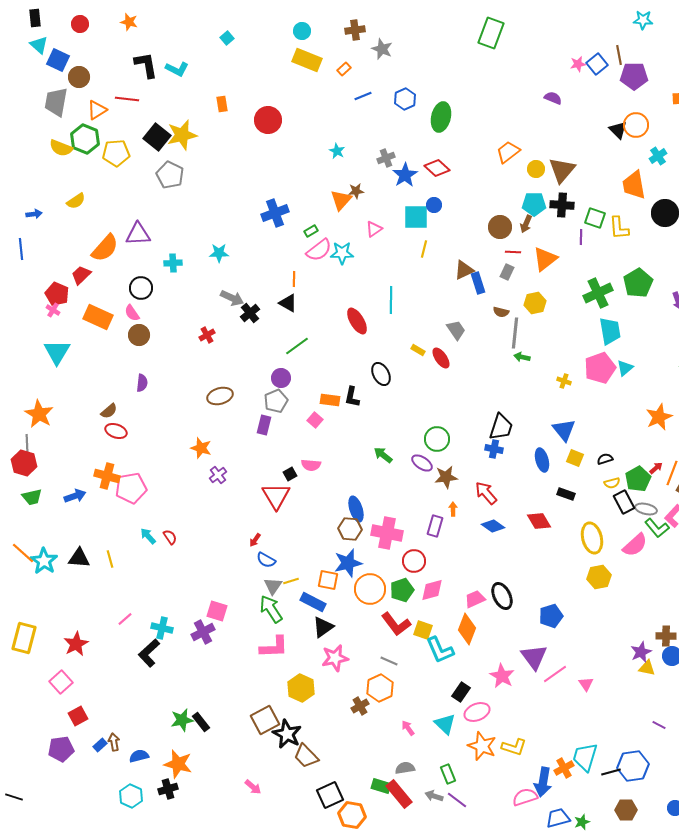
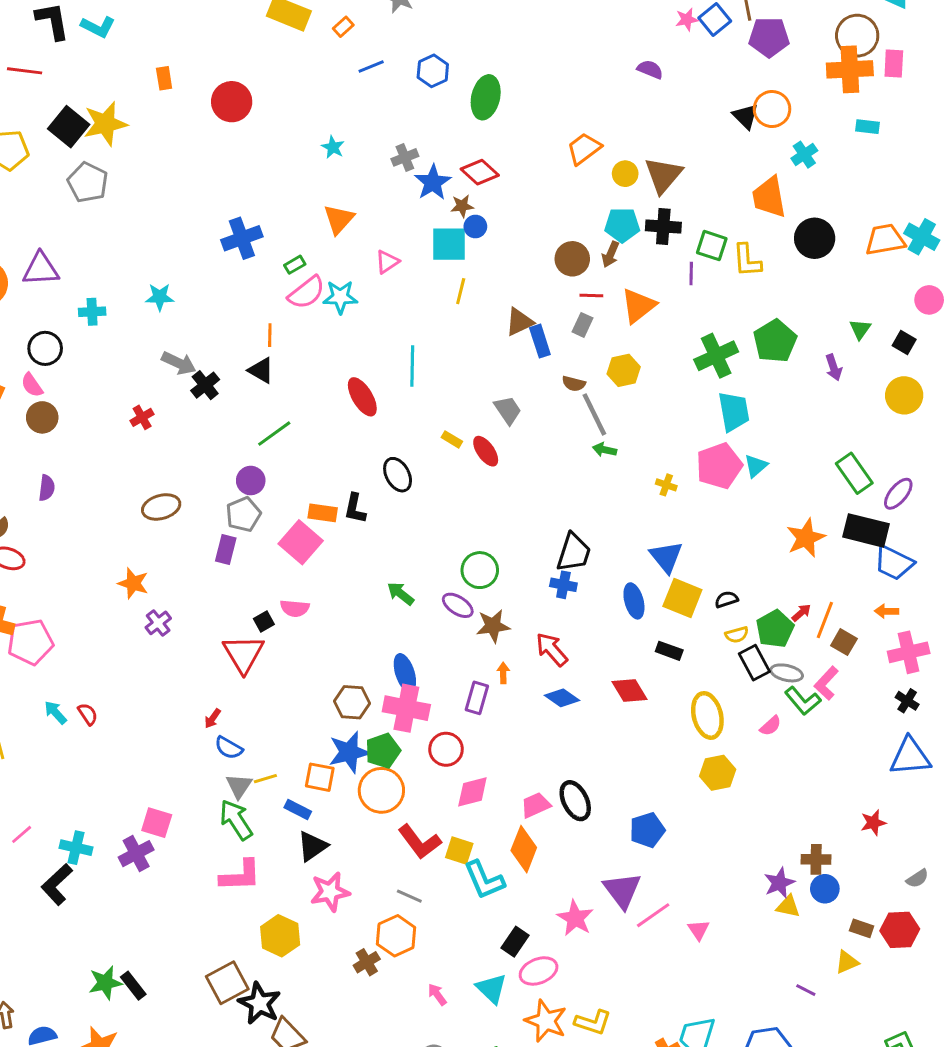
brown star: (356, 191) -> (462, 206), moved
gray line: (515, 333) -> (594, 414), turned -32
pink square: (315, 420) -> (301, 542), size x1.8
yellow square: (575, 458) -> (682, 598), size x1.5
blue ellipse: (356, 509) -> (405, 673), moved
pink semicircle: (635, 545) -> (771, 726), size x0.6
green pentagon: (402, 590) -> (383, 751), moved
blue rectangle: (313, 602) -> (298, 809), size x0.7

